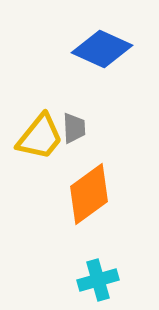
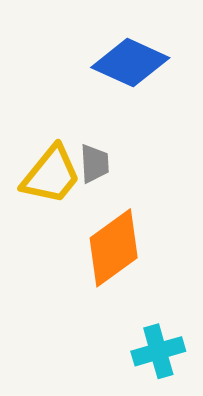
cyan cross: (98, 280) -> (158, 351), moved

